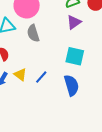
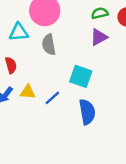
cyan square: (75, 56) -> (81, 76), moved
yellow triangle: (20, 75) -> (28, 92), turned -40

